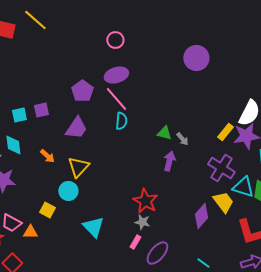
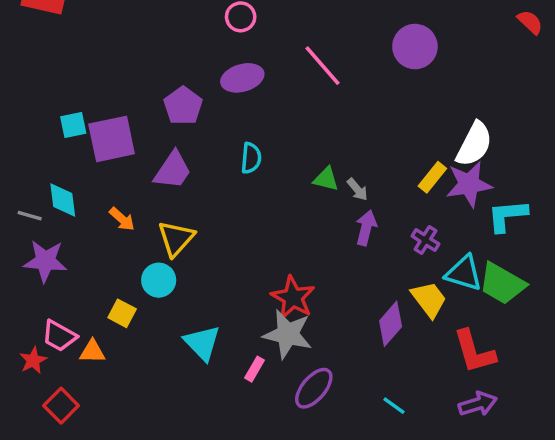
purple circle: (196, 58) -> (415, 47), moved
pink line: (116, 99) -> (323, 66), moved
purple square: (41, 110) -> (112, 139), size x1.8
cyan square: (19, 115) -> (73, 125), moved
purple arrow: (169, 161) -> (366, 228), moved
purple cross: (221, 168) -> (425, 240), size x0.6
gray star: (142, 222) -> (288, 334), size x1.8
pink rectangle: (135, 242) -> (255, 369), moved

